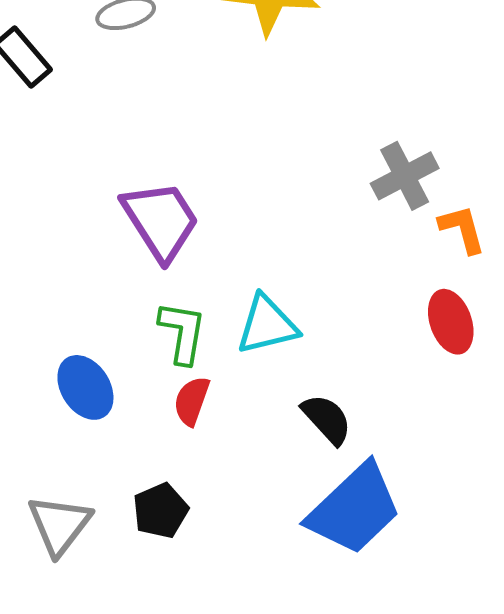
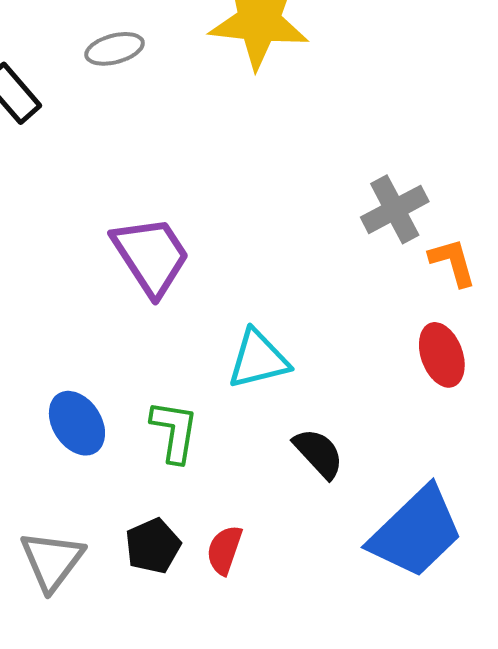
green L-shape: (182, 332) -> (174, 431), moved
red semicircle: (192, 401) -> (224, 550), moved
blue trapezoid: (354, 509) -> (416, 532), moved

